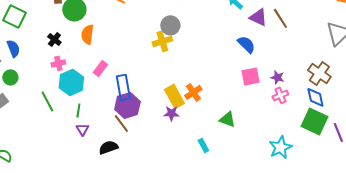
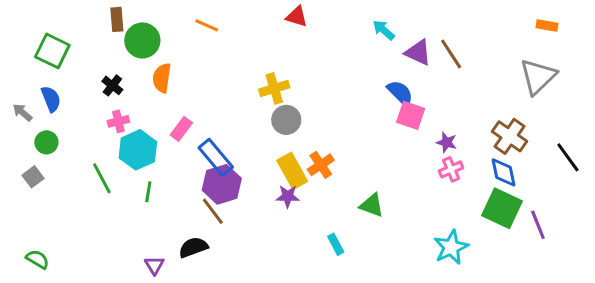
gray circle: (170, 25) -> (286, 120), moved
pink square: (250, 76) -> (411, 115), moved, turned 30
blue rectangle: (123, 87) -> (216, 157), turned -30
purple triangle: (82, 129) -> (154, 265), moved

